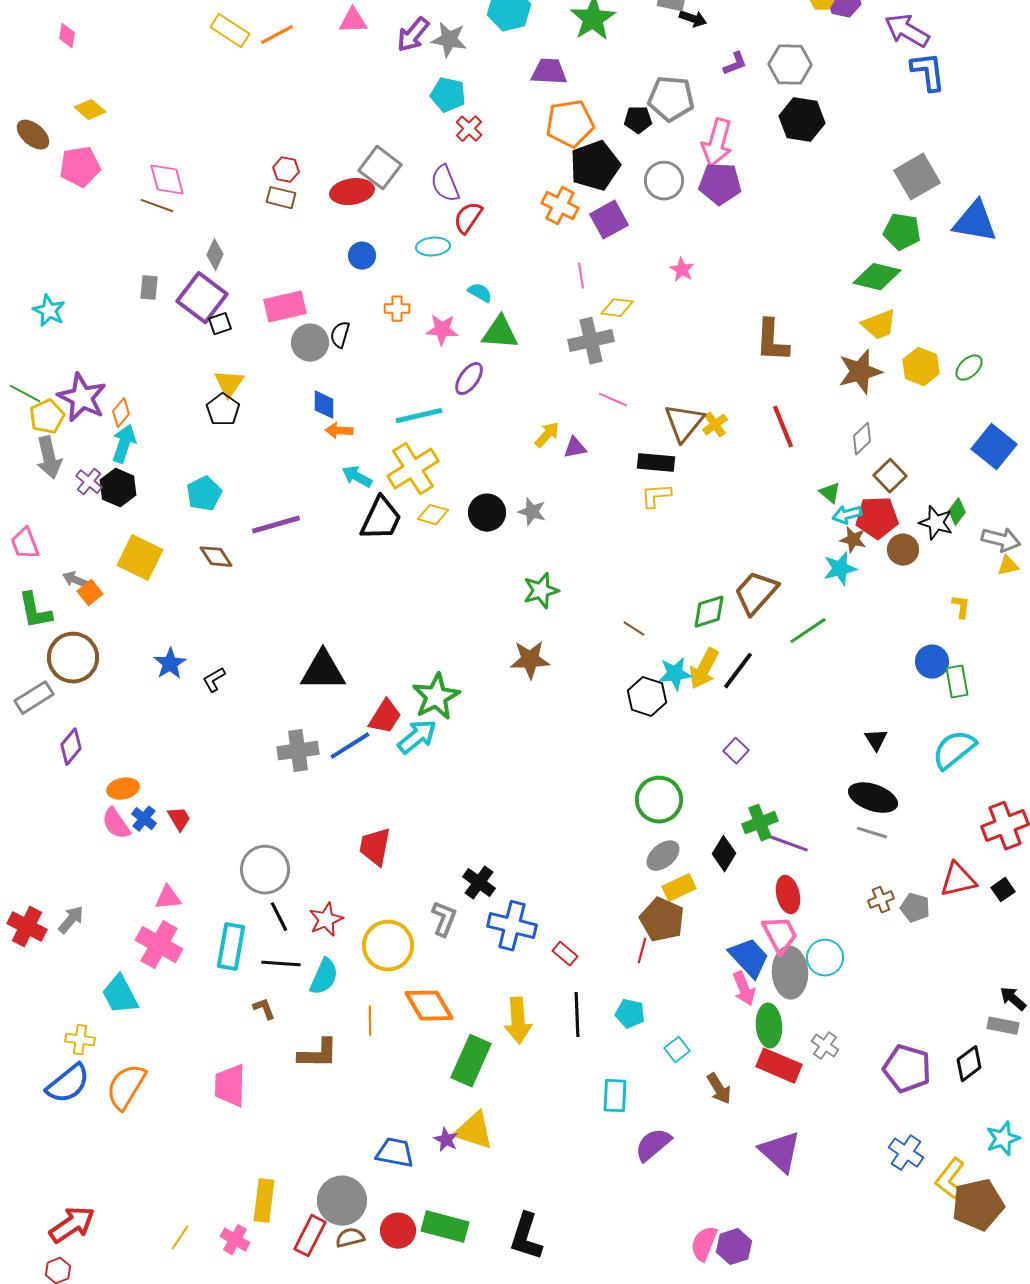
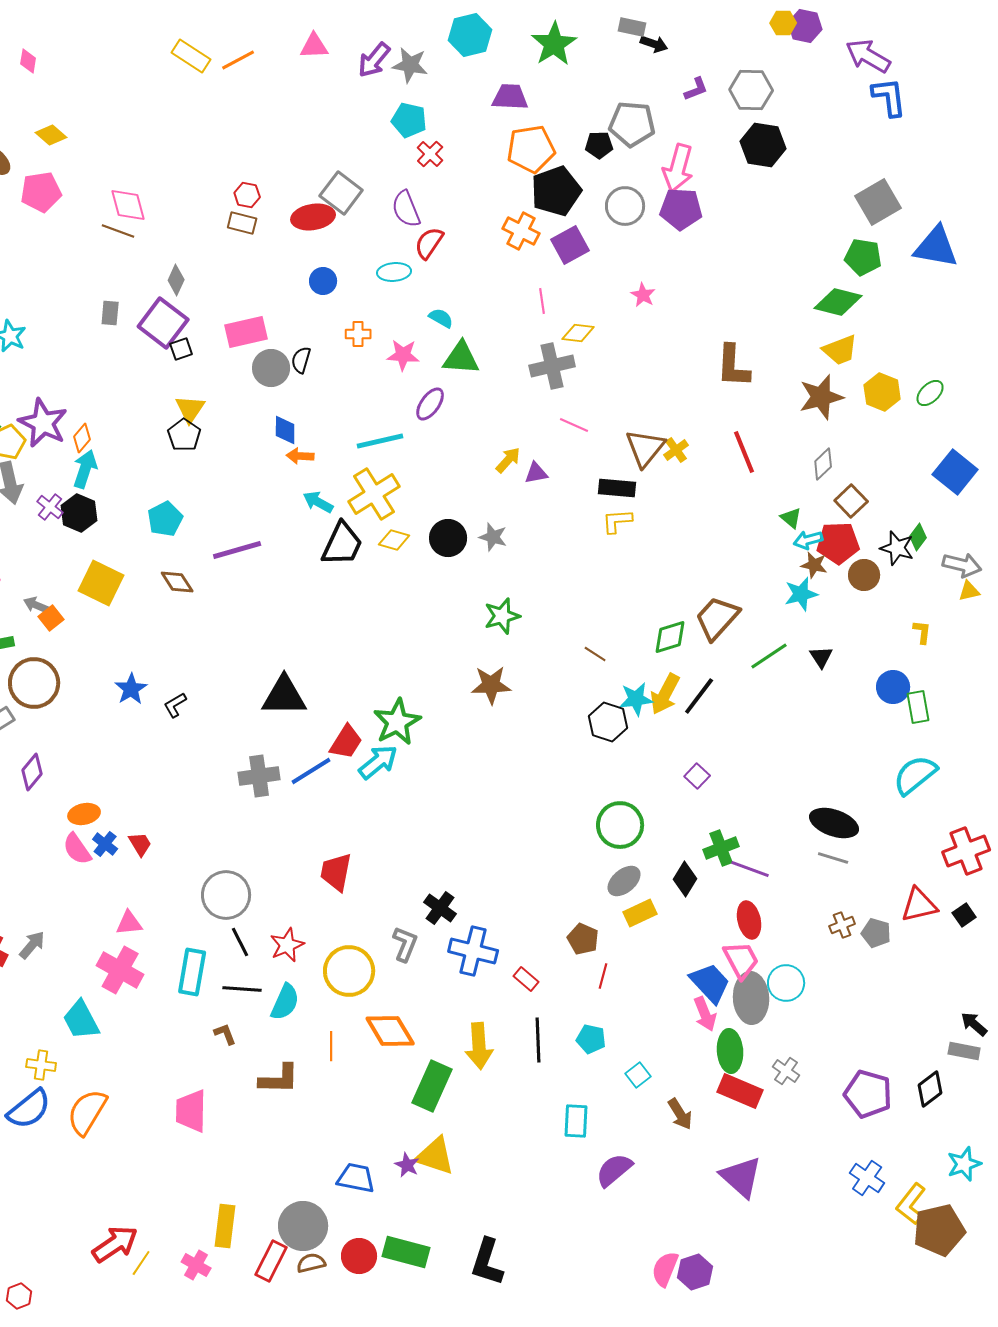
black triangle: (876, 740) -> (821, 657), moved
brown pentagon: (662, 920) -> (583, 939), moved, size x0.7
red arrow: (72, 1225) -> (115, 1244), moved

